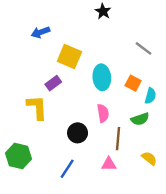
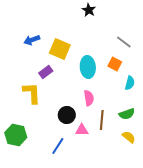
blue arrow: (40, 32) -> (32, 40), moved
orange square: (133, 83) -> (115, 64), moved
green semicircle: (140, 119) -> (127, 114), moved
pink triangle: (109, 164) -> (82, 130), moved

